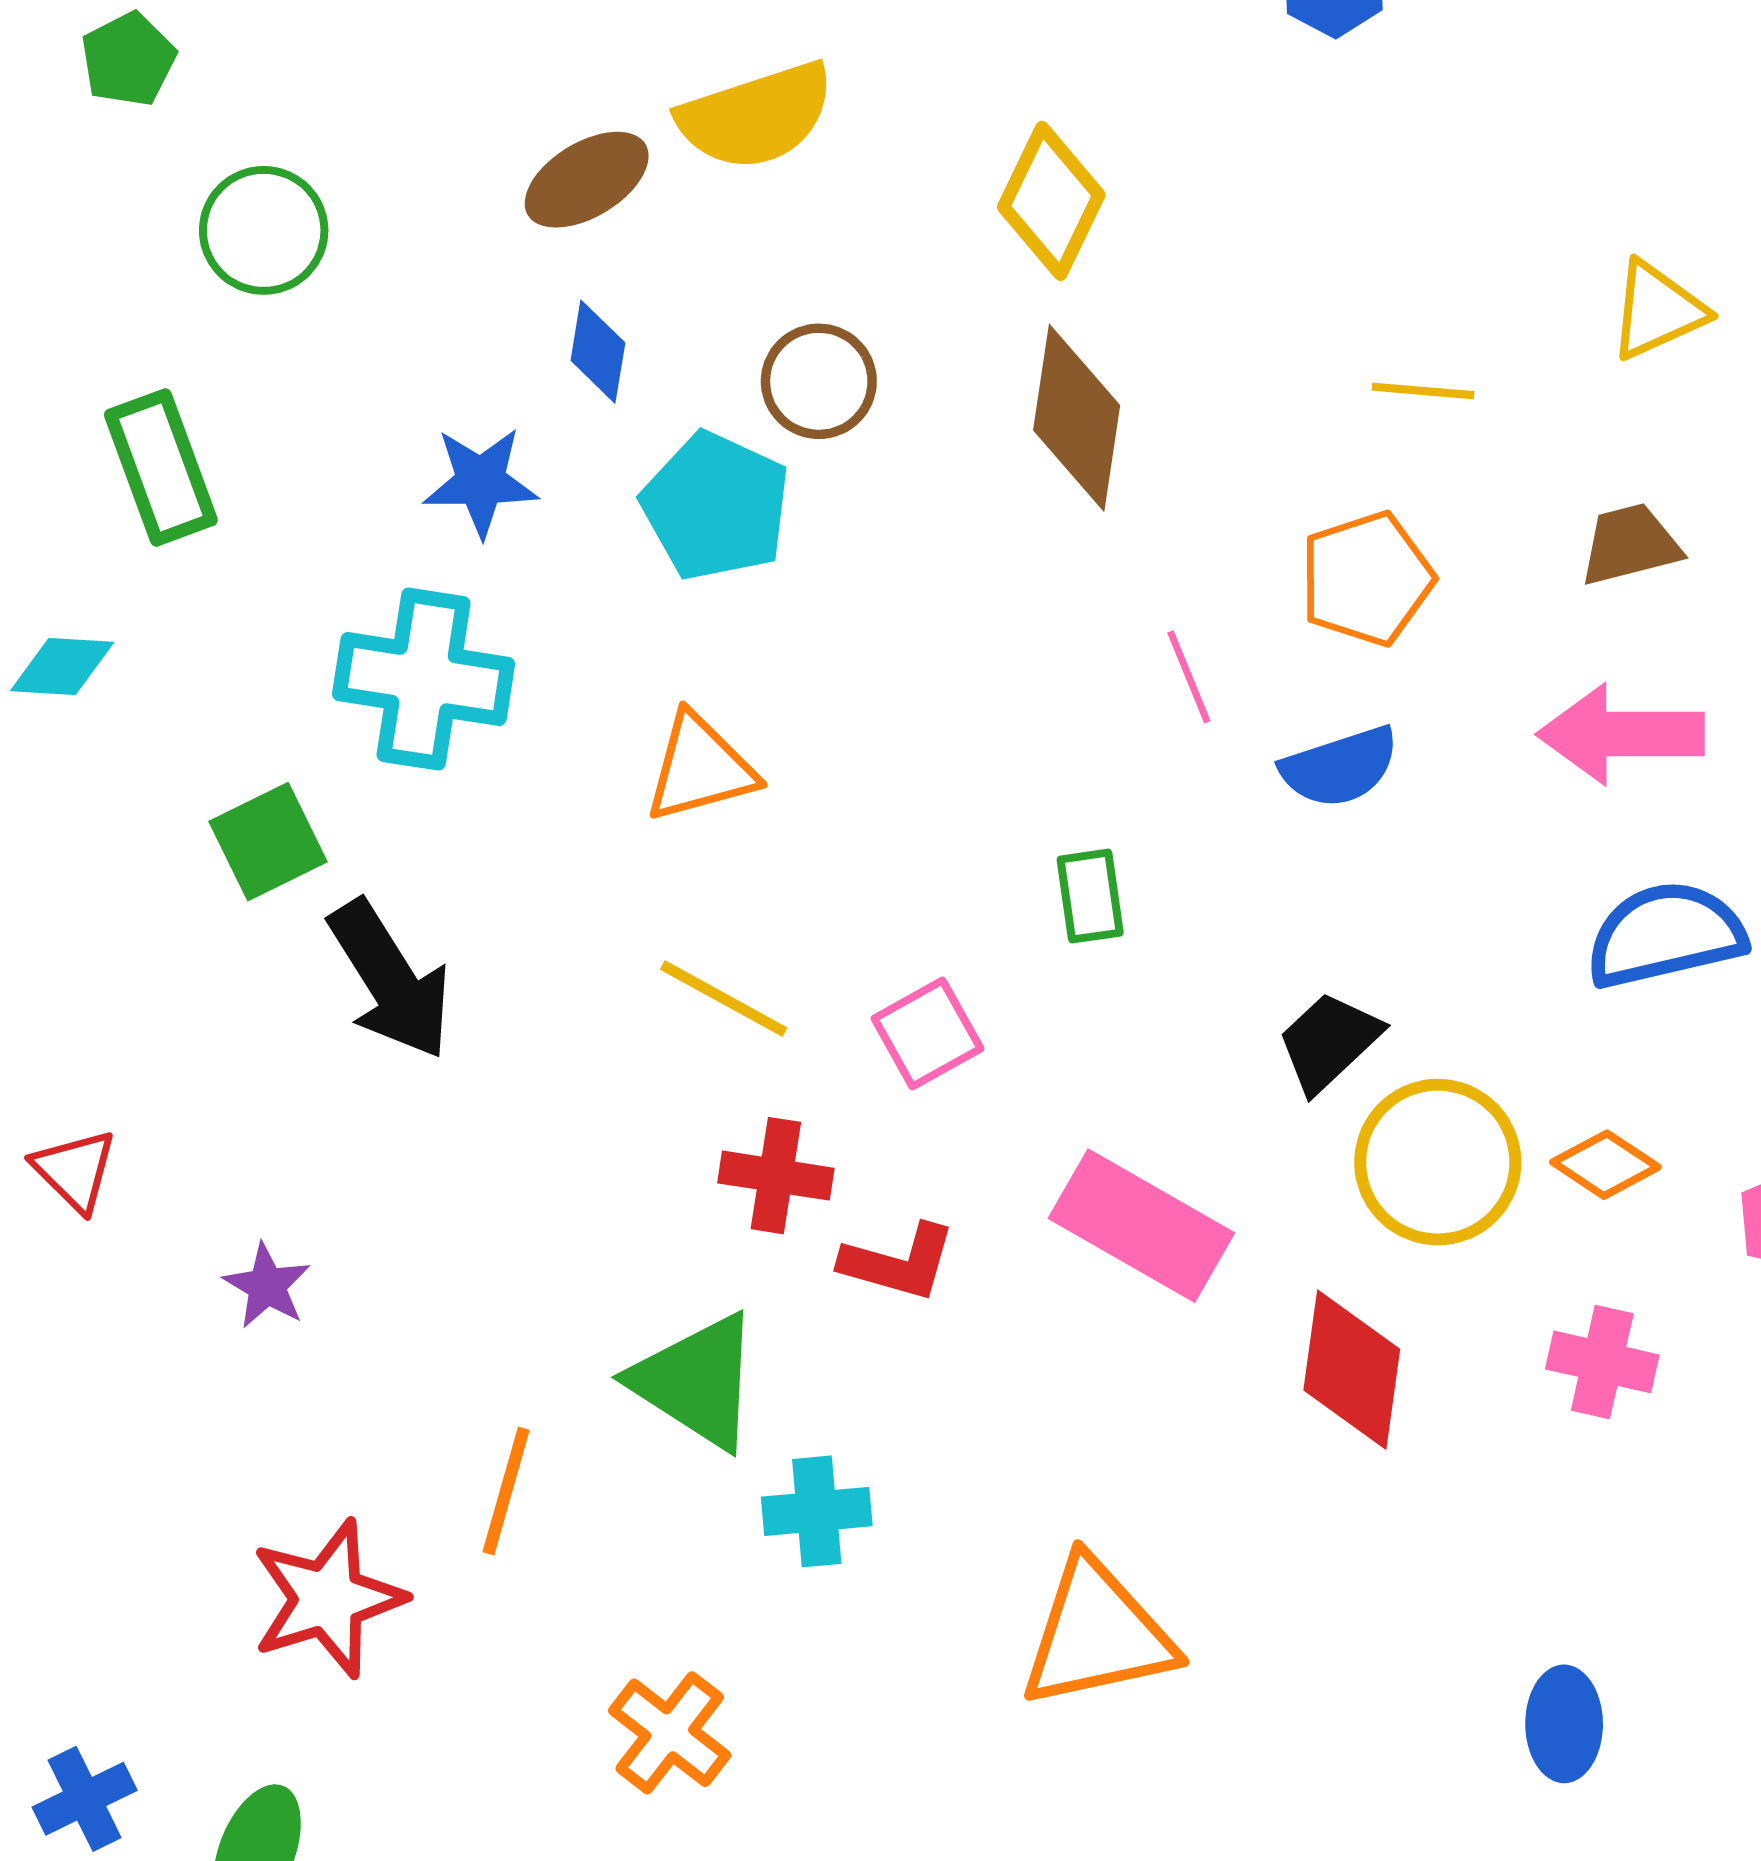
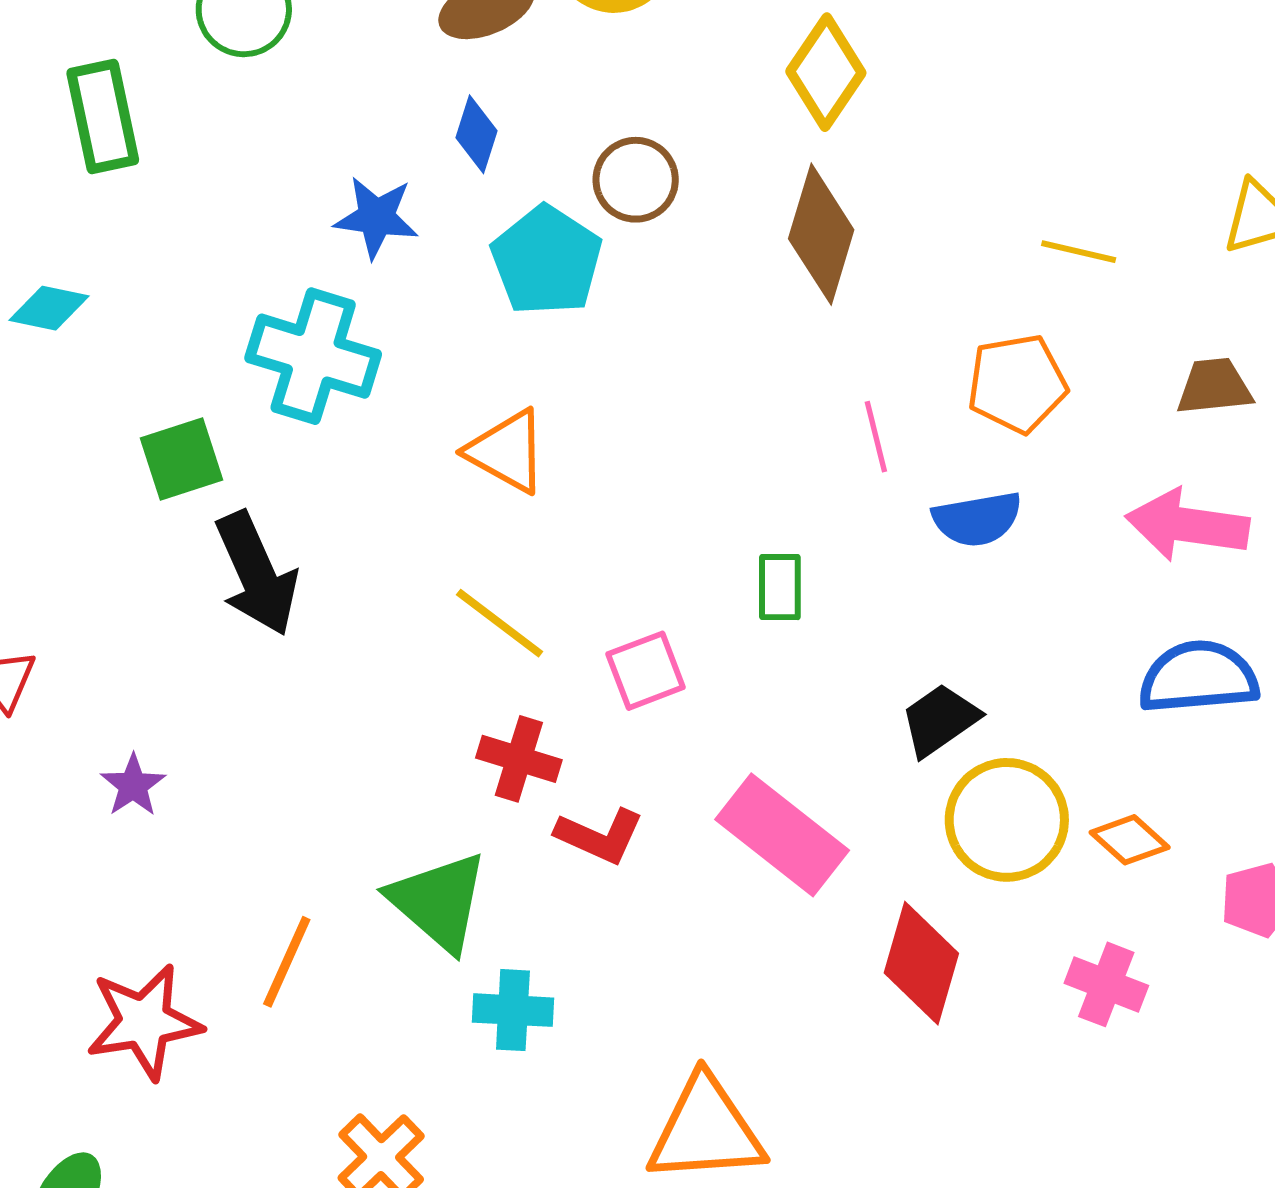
green rectangle: (161, 467) -> (103, 116), moved
orange triangle: (700, 768) -> (507, 451), turned 36

